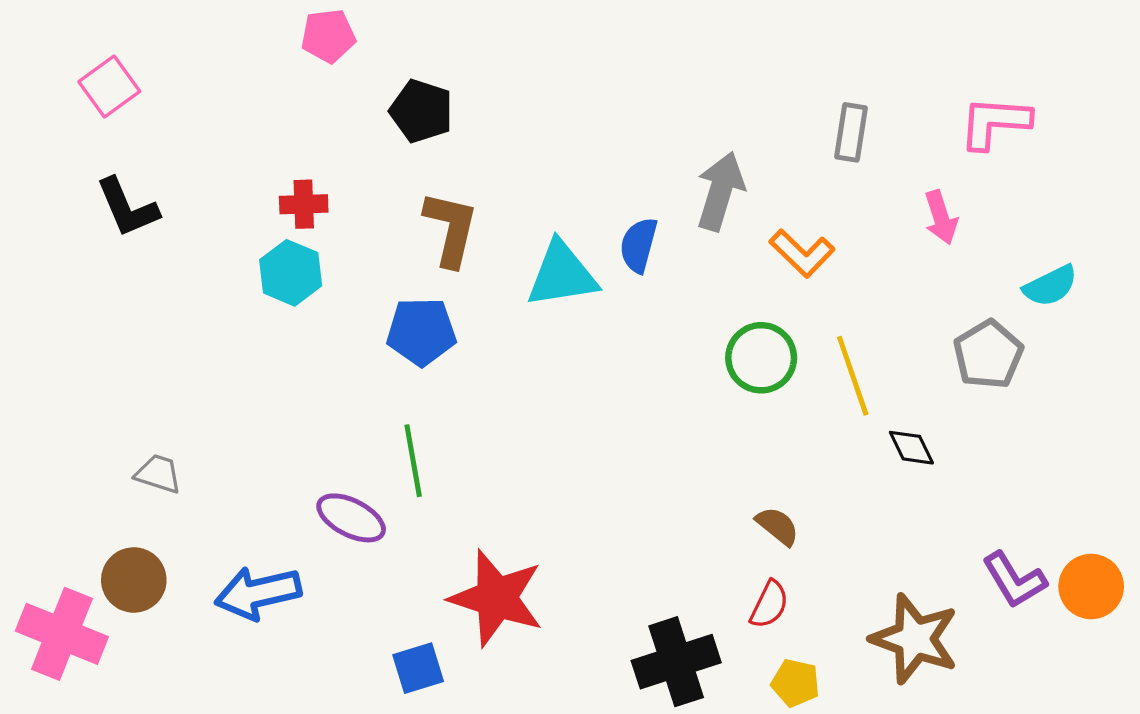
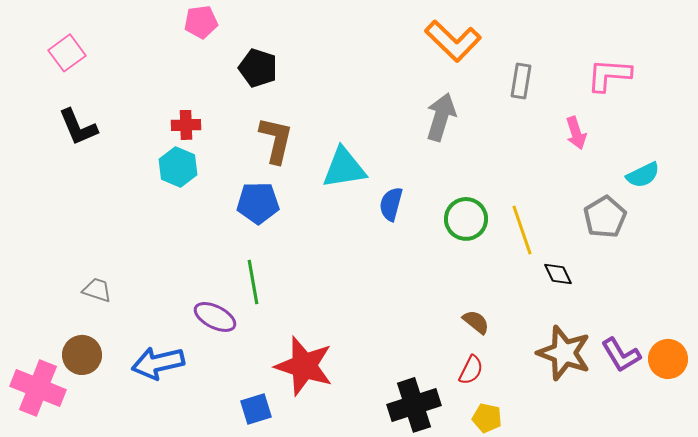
blue semicircle: (639, 245) -> (391, 204), moved
orange L-shape: (802, 253) -> (453, 41), moved, size x1.4
brown star: (915, 639) -> (564, 353), moved

